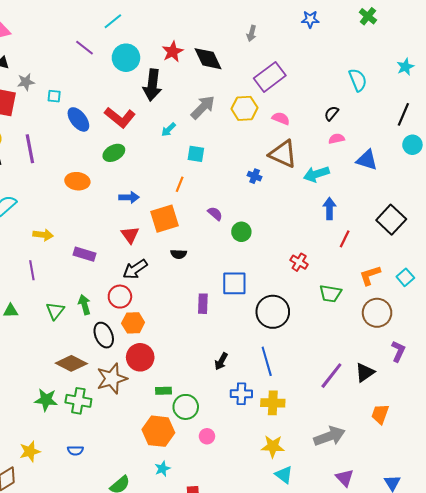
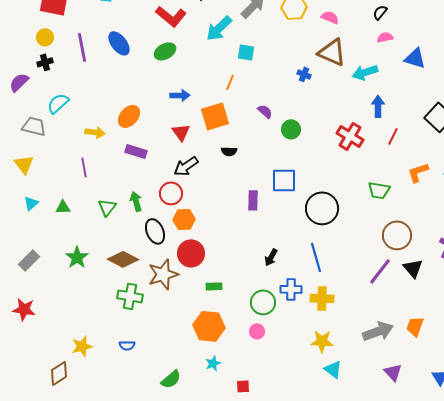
blue ellipse: (78, 119) -> (119, 43), moved
cyan arrow: (169, 130) -> (219, 28), size x1.8
orange ellipse: (77, 181) -> (129, 116), moved, turned -55
red cross: (299, 262) -> (350, 136), moved, size x1.5
brown circle: (377, 313) -> (397, 235), moved
black triangle: (365, 372) -> (413, 268), turned -35
green star: (46, 400) -> (77, 257), moved, turned 30
green circle: (186, 407) -> (263, 302), moved
orange trapezoid: (380, 414) -> (415, 326), moved

